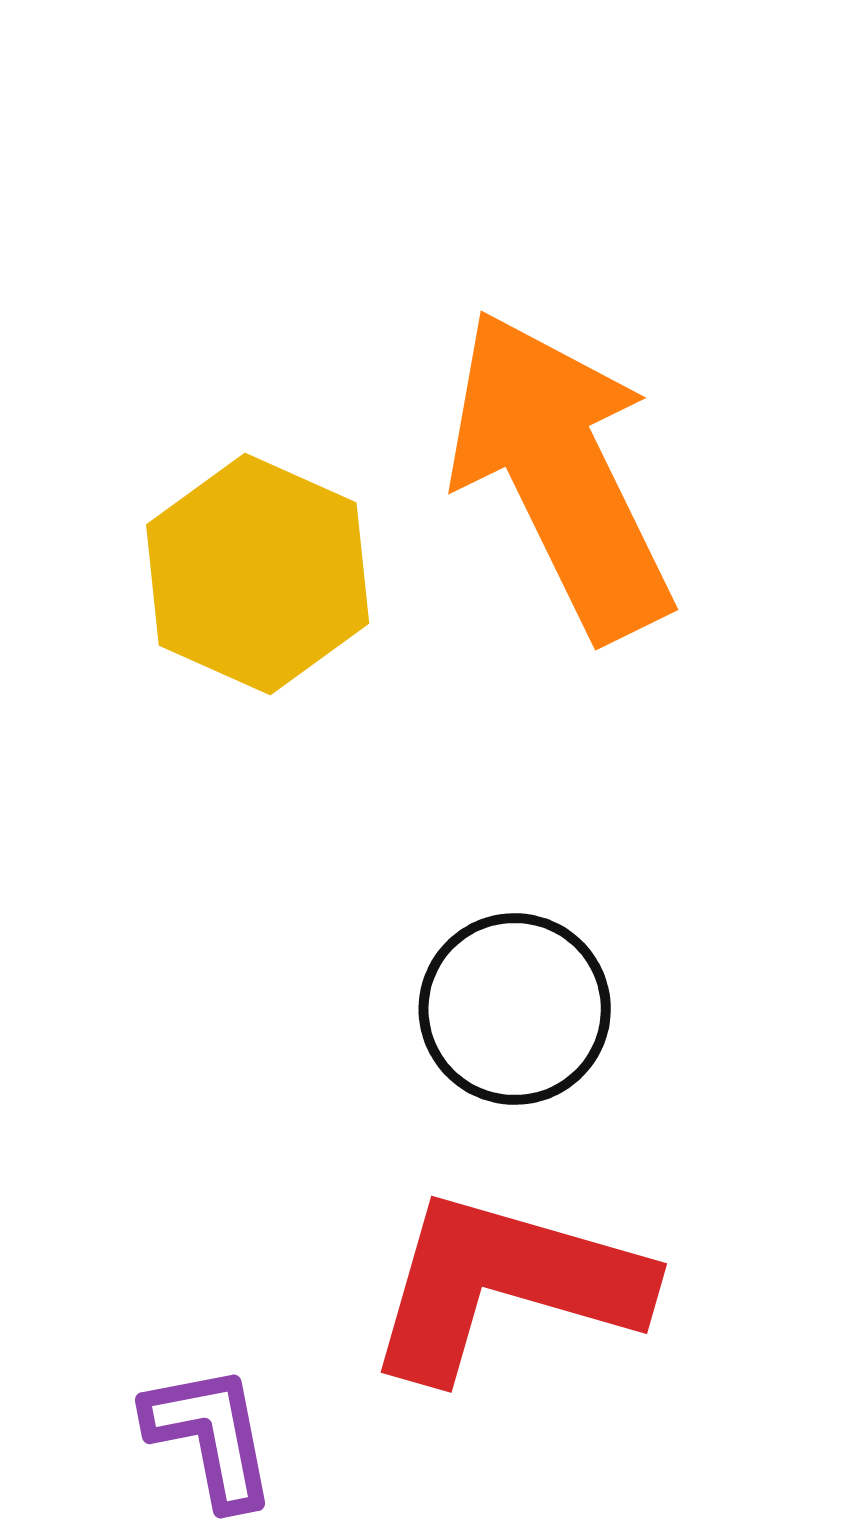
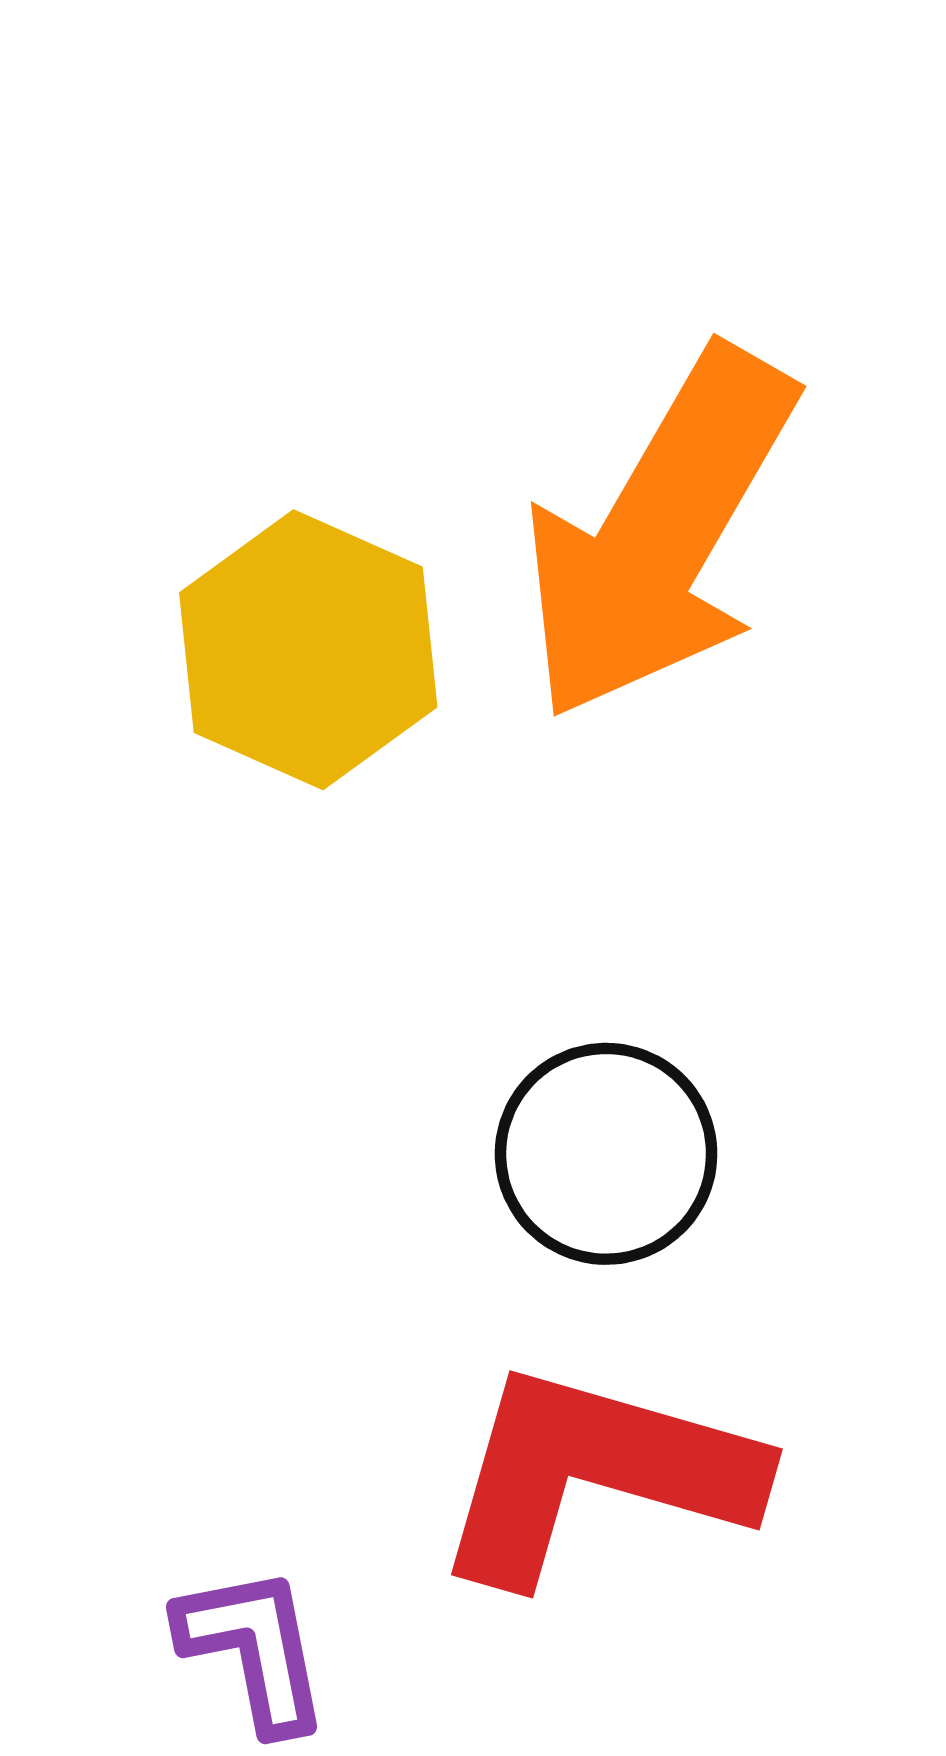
orange arrow: (561, 474) -> (659, 534), turned -124

